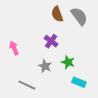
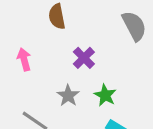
brown semicircle: (57, 14) -> (57, 16), moved

